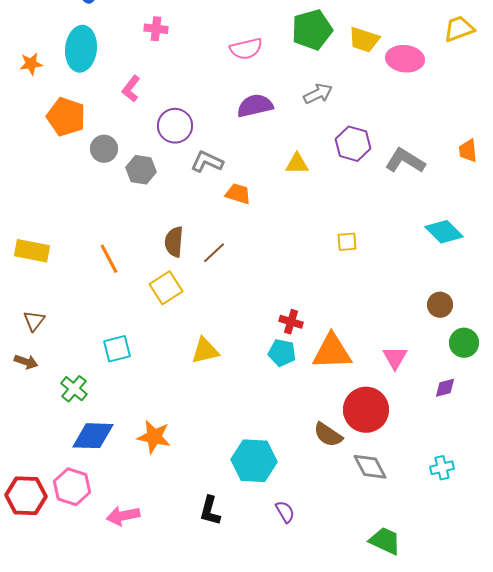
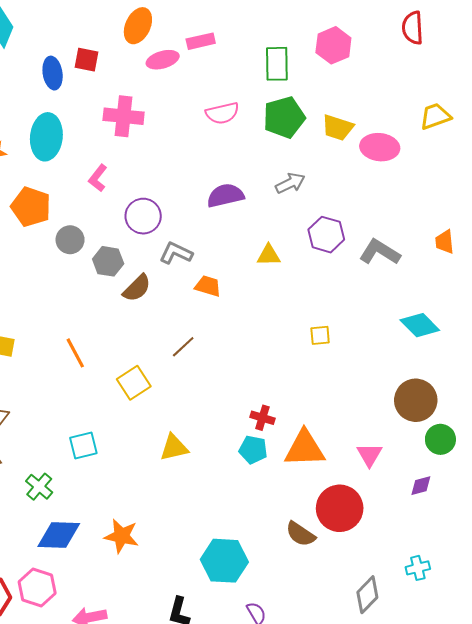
pink cross: (156, 29) -> (124, 116), size x1.6
pink semicircle: (246, 49) -> (222, 113), moved
brown semicircle: (174, 242) -> (137, 288), moved, turned -140
brown circle: (440, 305) -> (416, 400), size x1.6
gray diamond: (370, 467) -> (367, 595), moved, turned 72

